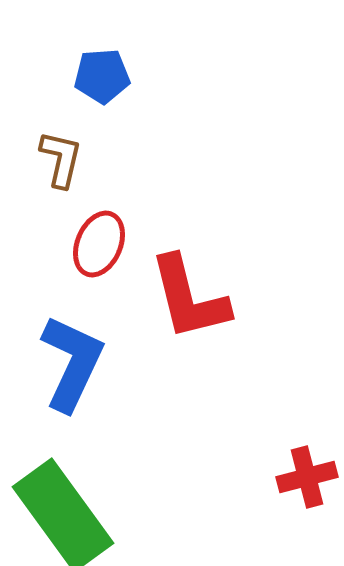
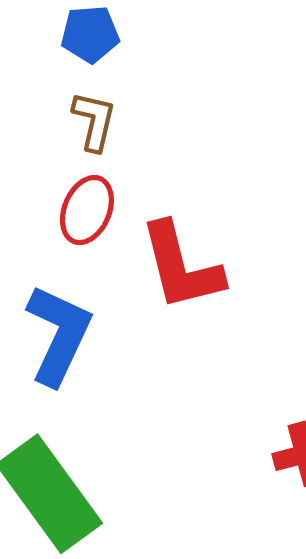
brown L-shape: (61, 159) -> (94, 121), moved

